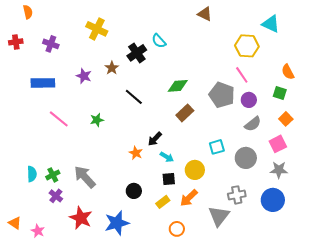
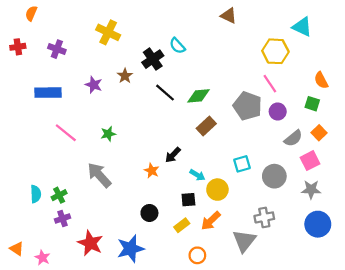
orange semicircle: (28, 12) -> (31, 13), turned -144
black line: (134, 97) -> (165, 93), moved
gray semicircle: (253, 124) -> (293, 138), moved
cyan arrow: (167, 157) -> (197, 175), moved
gray arrow: (85, 177) -> (99, 175), moved
purple cross: (56, 196) -> (62, 219), turned 32
blue circle: (273, 200) -> (318, 224), moved

